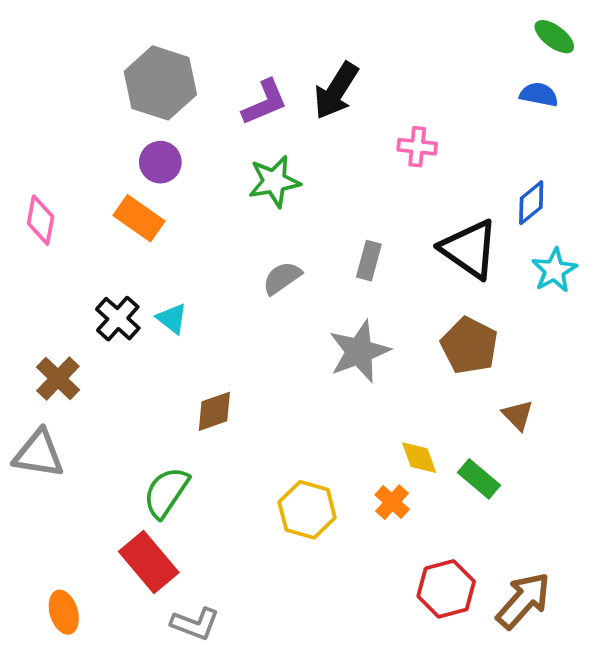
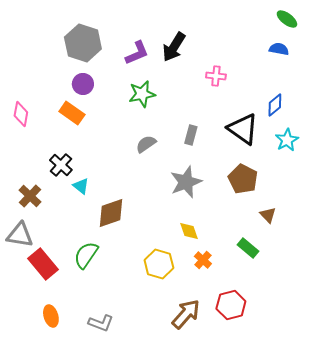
cyan triangle: (172, 319) -> (81, 186), moved
brown diamond: (214, 411) -> (111, 213), size x1.4
yellow diamond: (419, 458) -> (189, 231), moved
red rectangle: (149, 562) -> (43, 264), moved
brown arrow: (523, 601) -> (186, 314), moved
orange ellipse: (64, 612) -> (51, 316), moved

